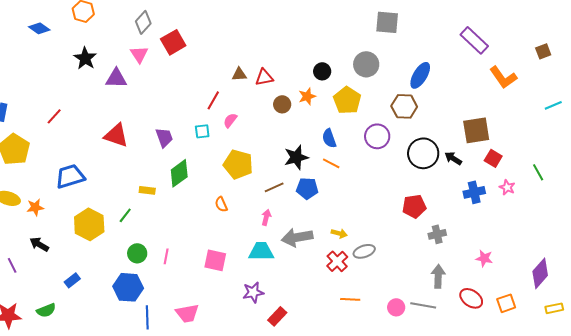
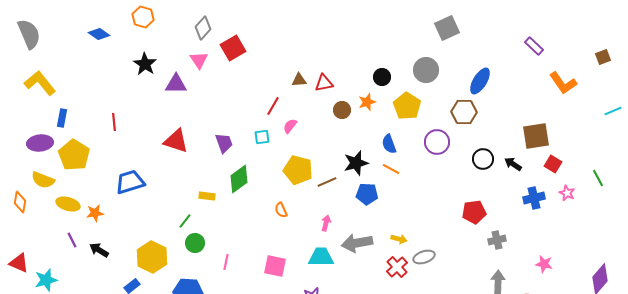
gray square: (387, 22) -> (447, 28), turned -30
purple rectangle: (474, 40) -> (534, 46), size x0.7
red line: (54, 116) -> (114, 122), turned -48
black circle: (423, 153) -> (483, 159), size x0.7
brown line: (274, 187) -> (327, 182), moved
yellow hexagon: (89, 224) -> (152, 257), moved
green circle: (137, 253) -> (195, 243), moved
purple line: (12, 265) -> (72, 240), moved

